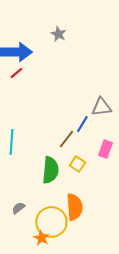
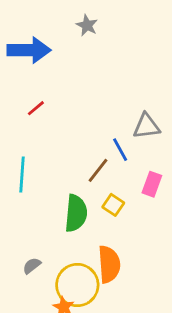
red line: (16, 73) -> (36, 108), moved
blue line: (82, 124) -> (120, 150), turned -60

